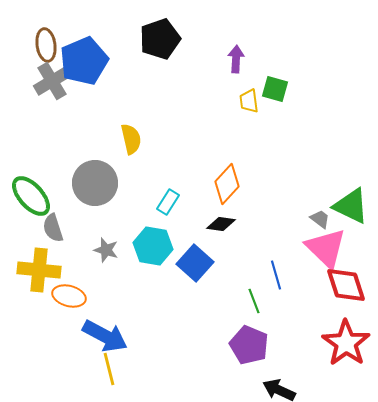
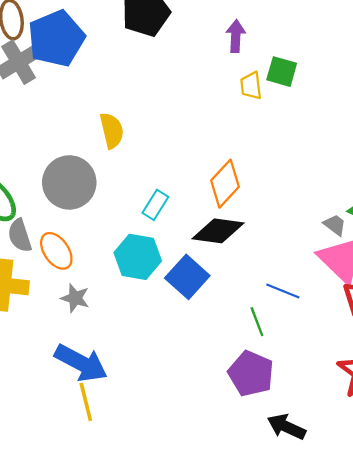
black diamond: (221, 224) -> (218, 231), size x1.5
gray star: (106, 250) -> (75, 298), moved
blue line: (276, 275) -> (283, 291), turned -52
orange ellipse: (69, 296) -> (56, 251), moved, turned 40

